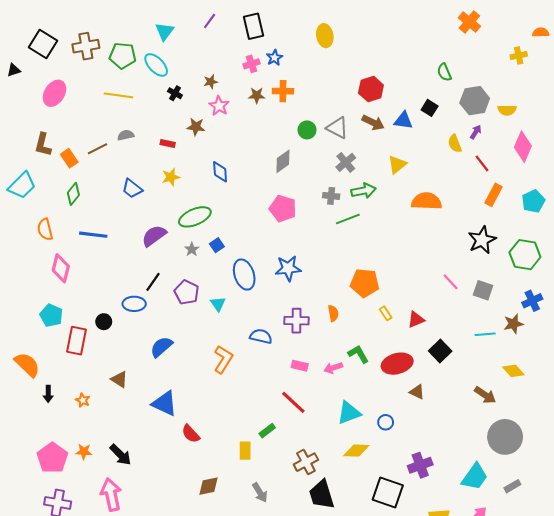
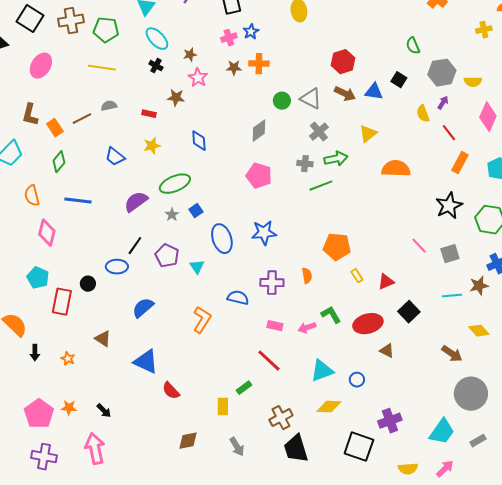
cyan ellipse: (156, 65) -> (157, 39), moved
gray square: (483, 290) -> (450, 254), turned -36
black arrow: (121, 455) -> (104, 411), size x0.7

